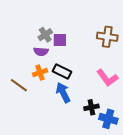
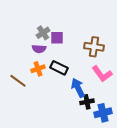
brown cross: (107, 37) -> (94, 47), moved
blue arrow: (63, 93) -> (78, 88), moved
blue cross: (108, 119) -> (103, 113), turned -30

